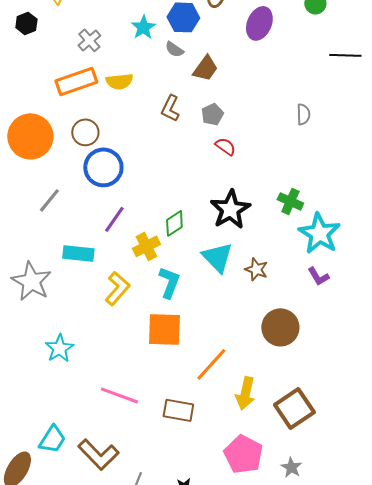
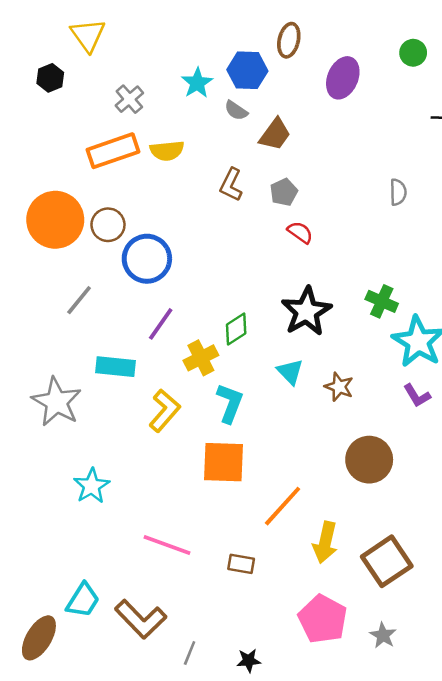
brown circle: (85, 132) -> (108, 225), moved
cyan triangle: (217, 257) -> (290, 372), size x0.7
brown rectangle: (178, 410) -> (241, 564), size x0.7

